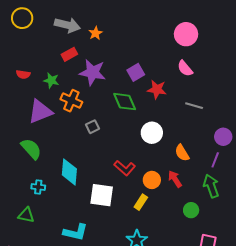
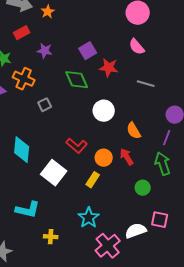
purple star: (93, 72) -> (45, 51), size x0.6
white square: (102, 195) -> (54, 173), turned 30

